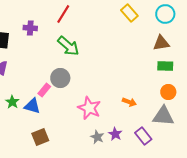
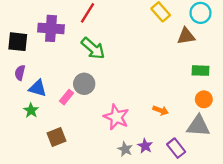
purple cross: (30, 28) -> (51, 28), size x1.6
brown triangle: (161, 43) -> (186, 36), moved
blue triangle: (32, 106) -> (38, 88), moved
brown square: (40, 137) -> (56, 137), moved

